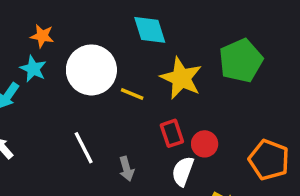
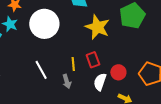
yellow line: (132, 94) -> (73, 64), moved, turned 64
red circle: (205, 144) -> (118, 72), moved

